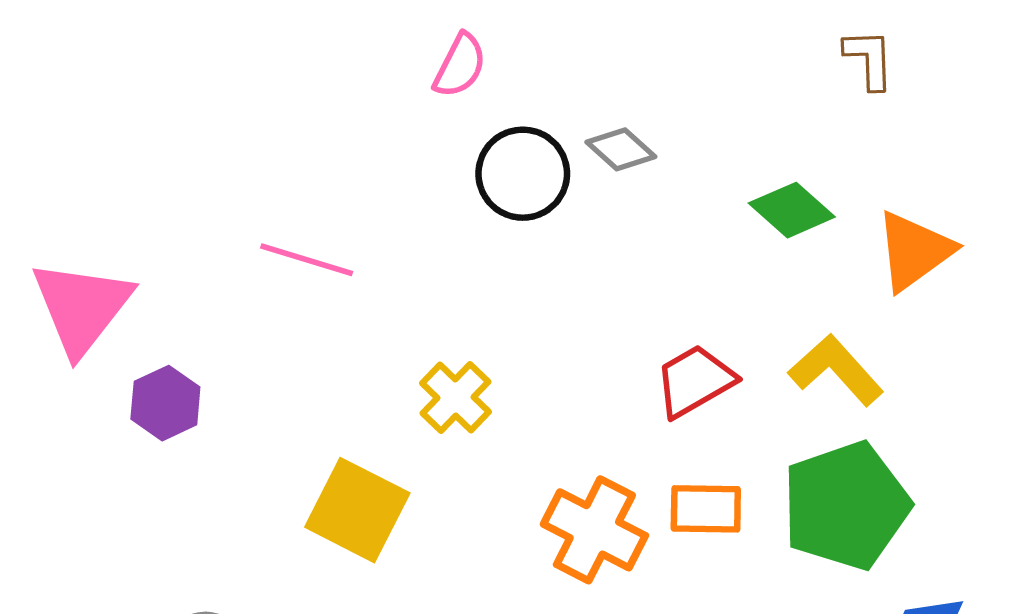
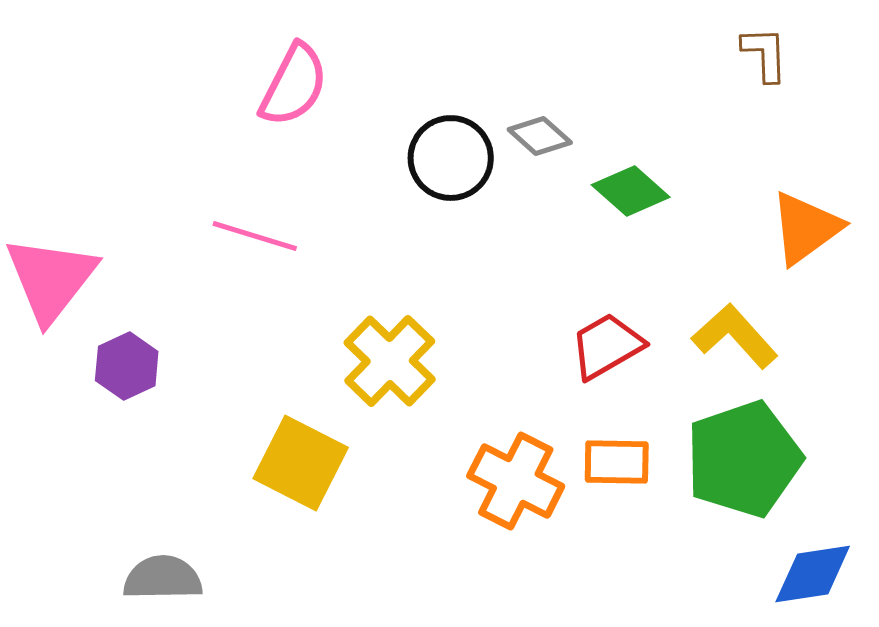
pink semicircle: (460, 66) -> (294, 85), moved, size x1.4
green diamond: (792, 210) -> (631, 191), moved
yellow cross: (455, 398) -> (390, 361), size x1.4

